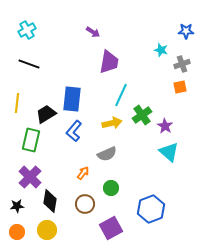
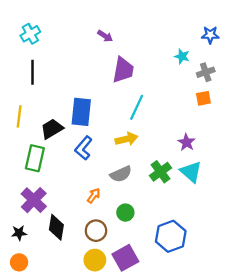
black line: (29, 64) -> (33, 72), turned 70
green cross: (142, 115) -> (160, 172), moved
yellow circle: (47, 230) -> (95, 260), moved

